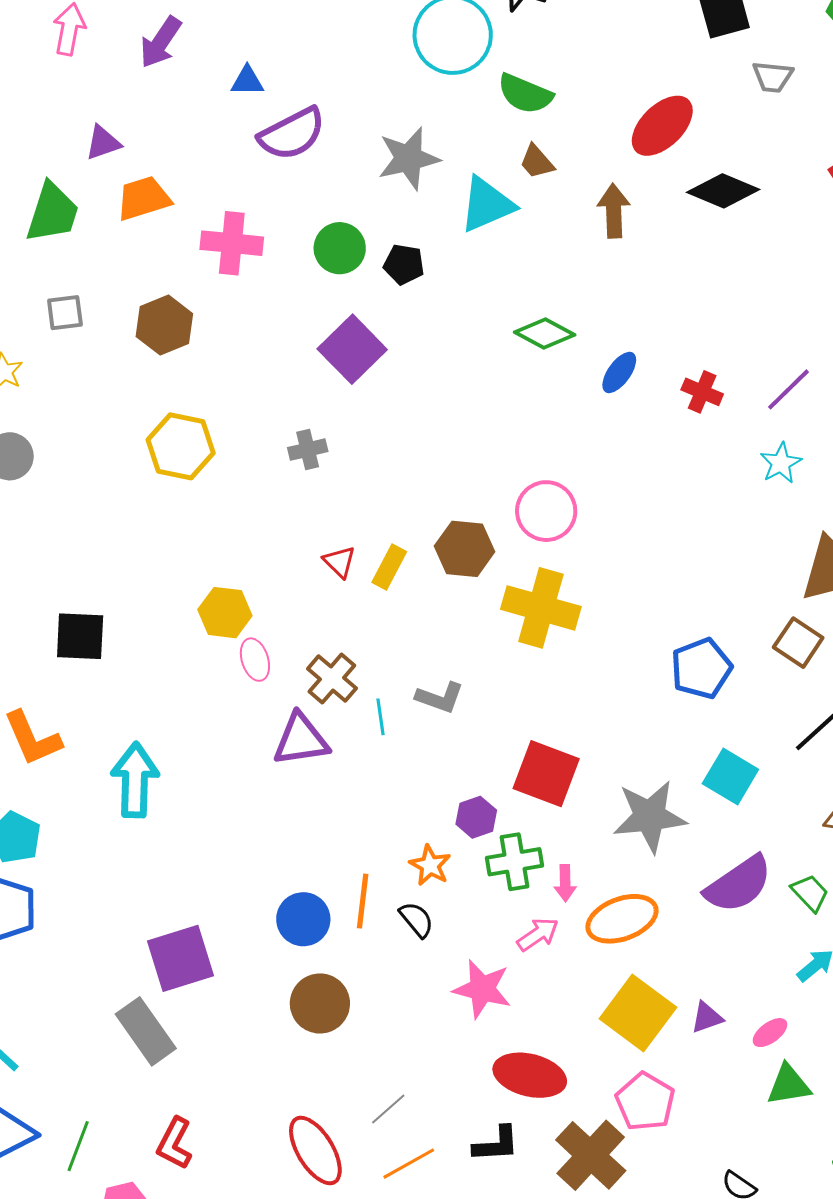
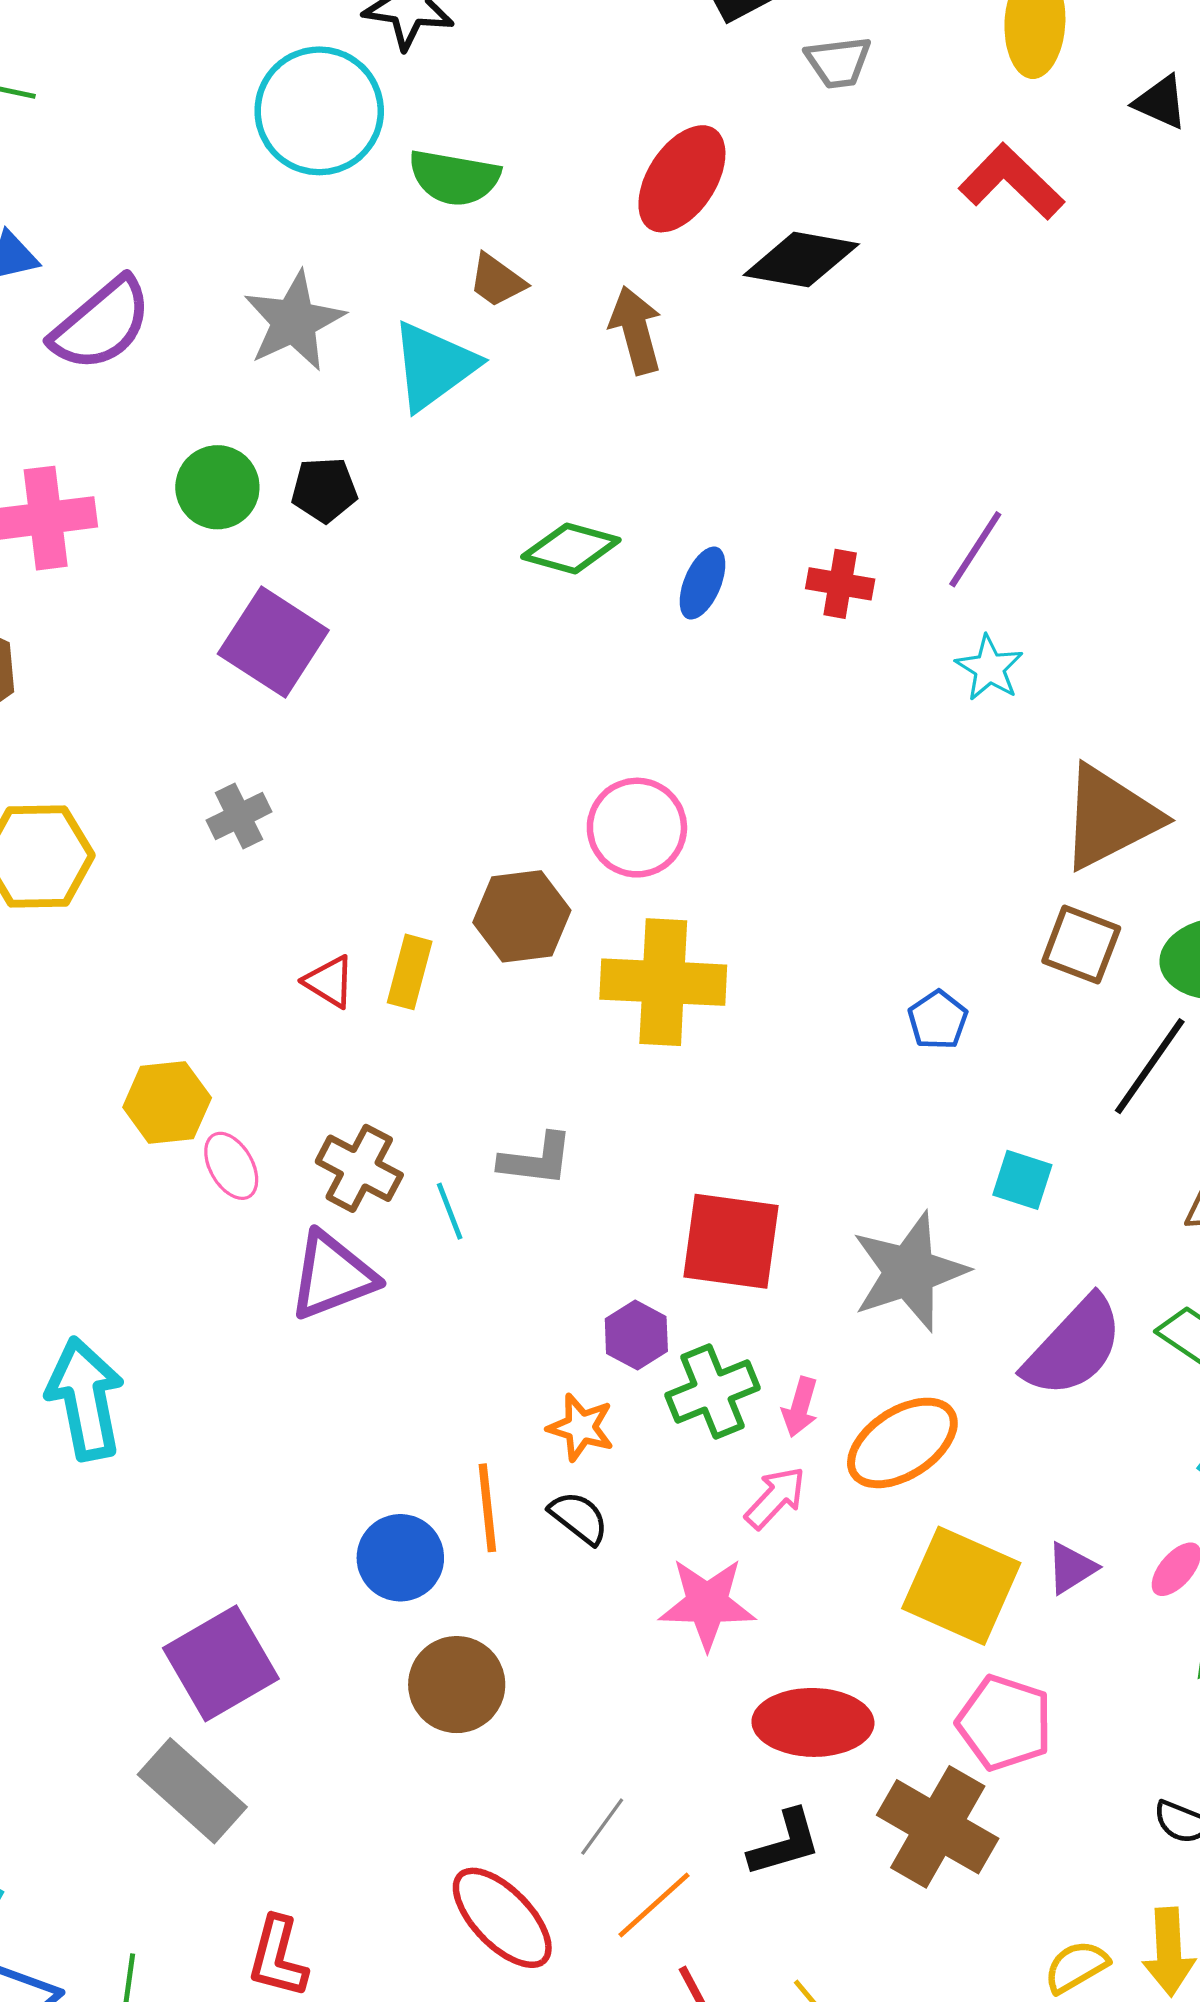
blue pentagon: (701, 668) -> (938, 1020), size x0.6
cyan square: (730, 776) -> (1022, 1180), size x0.7
pink arrow: (565, 883) -> (800, 1407), turned 30

